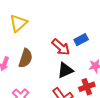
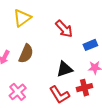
blue rectangle: (81, 40) -> (90, 45), moved
red arrow: (61, 47) -> (64, 29), moved

